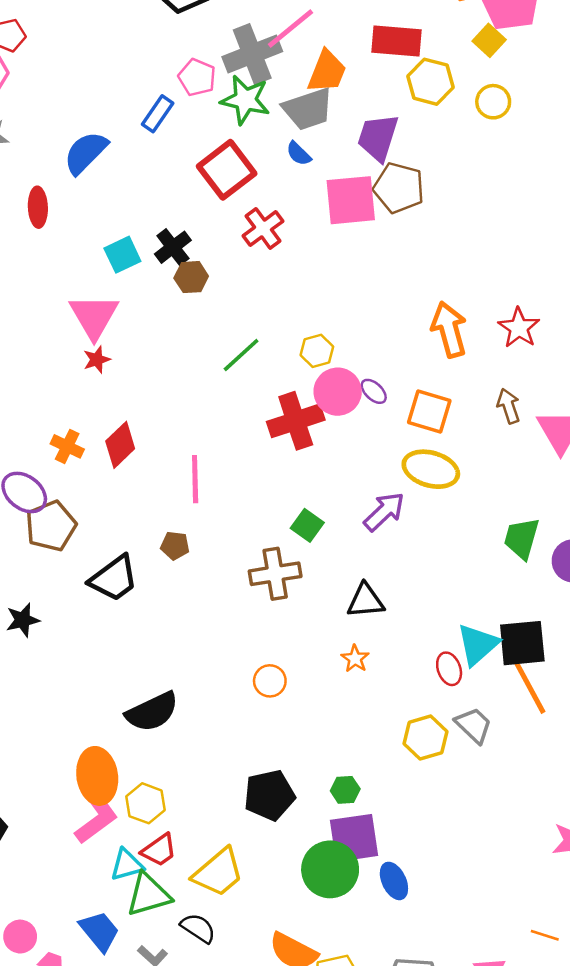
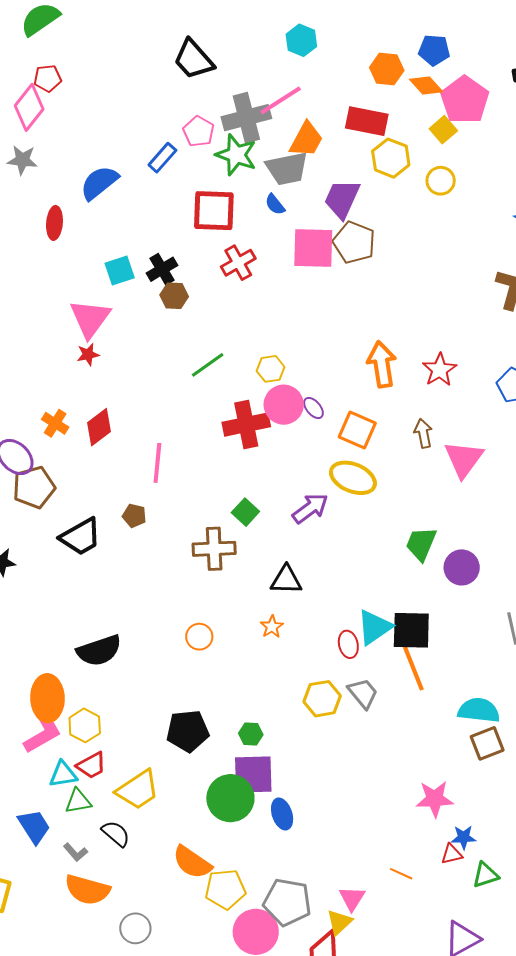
red square: (227, 170) -> (214, 211), turned 33
green triangle: (149, 895) -> (78, 801), size x0.7

